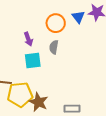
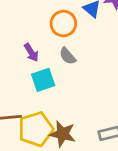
gray semicircle: (54, 47) -> (68, 56), turned -40

